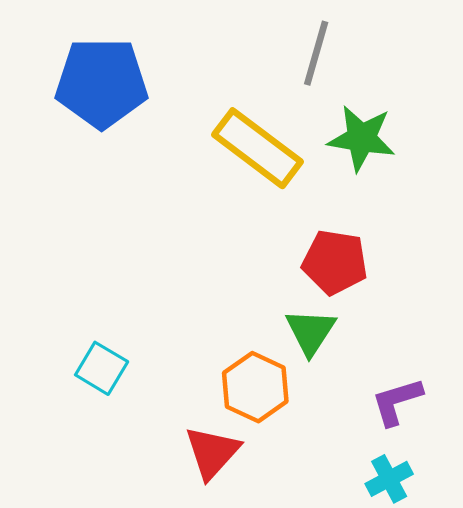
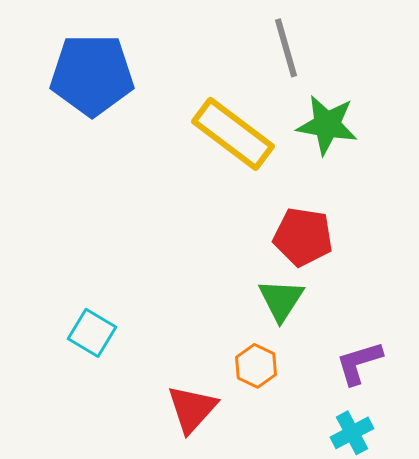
gray line: (316, 53) -> (286, 48), turned -32
orange hexagon: (255, 387) -> (256, 366), moved, size x0.7

